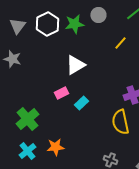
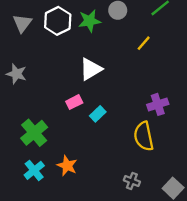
gray star: (12, 59) -> (16, 74), moved
orange star: (55, 147) -> (67, 166), turned 30

